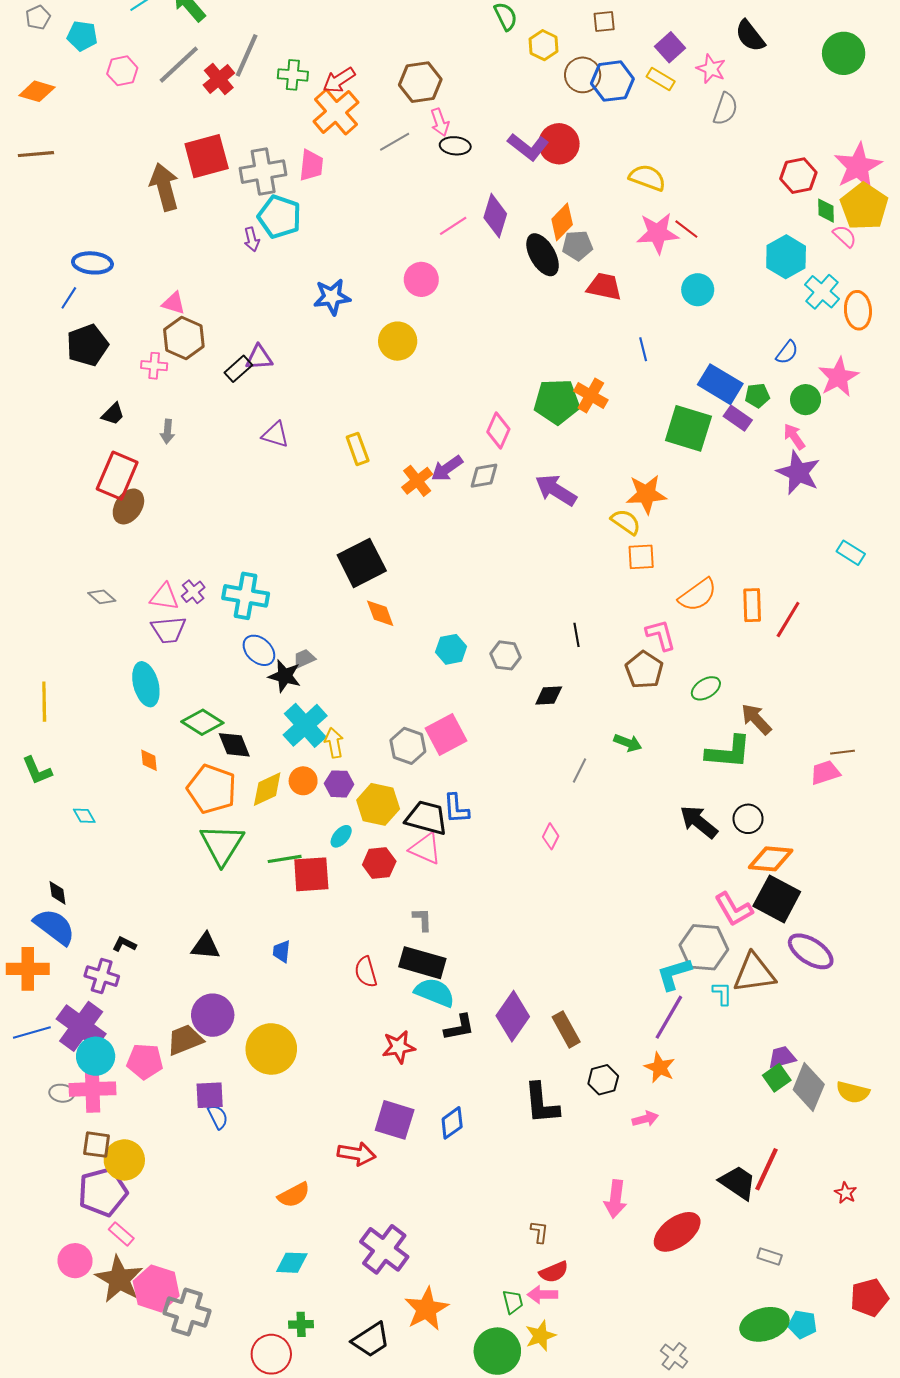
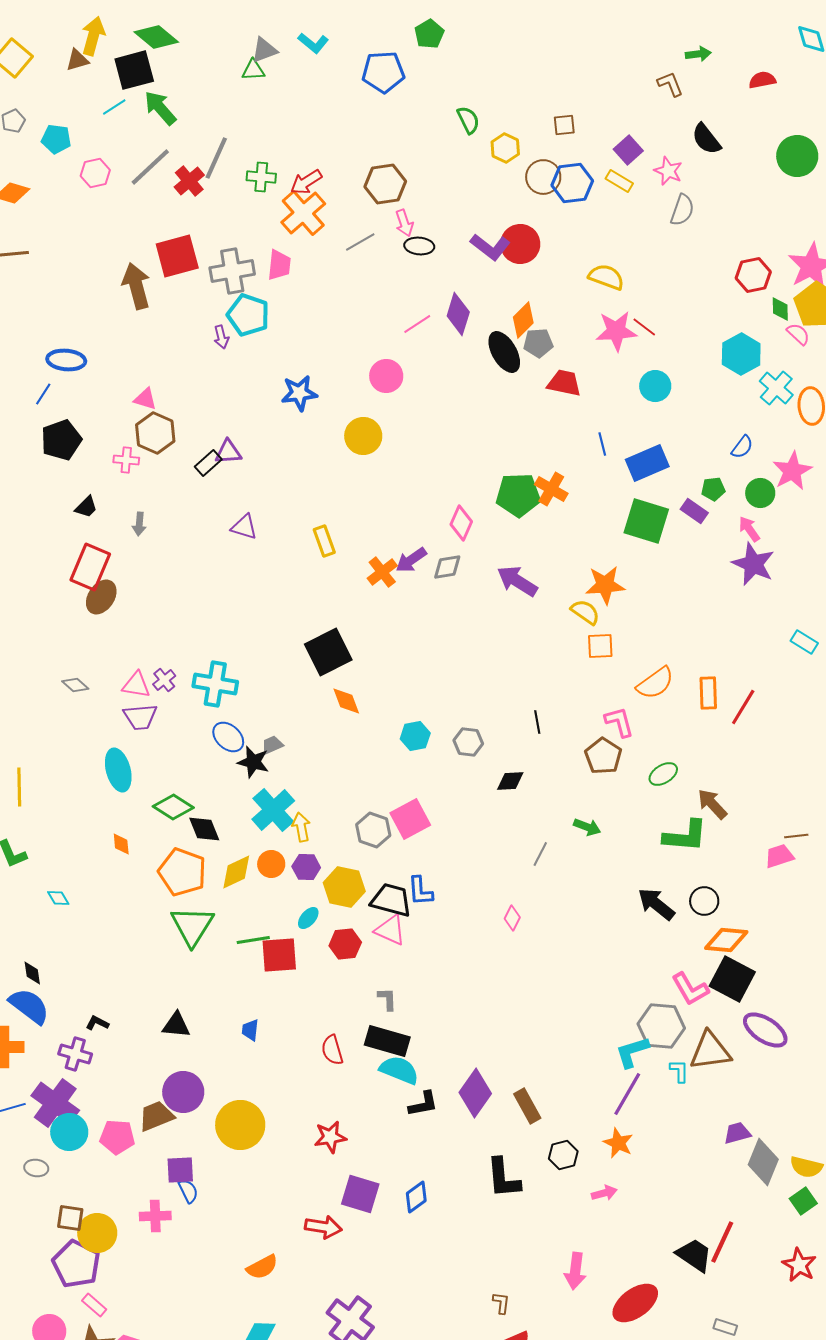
blue rectangle: (720, 384) -> (647, 463), moved, turned -54
red star: (399, 1047) -> (330, 1137), moved
green square: (777, 1078) -> (803, 1201), moved
pink cross: (92, 1089) -> (155, 1216), moved, size x0.7
purple pentagon: (103, 1192) -> (76, 1264), turned -30
red star: (846, 1193) -> (799, 1265), size x1.6

